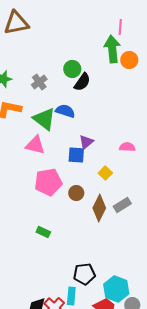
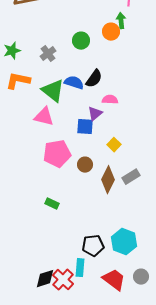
green arrow: (112, 49) -> (121, 21), size x0.6
orange circle: (129, 60) -> (111, 32), moved
black semicircle: (82, 82) -> (94, 79), moved
pink semicircle: (127, 147) -> (110, 100), moved
cyan hexagon: (116, 289) -> (124, 242), moved

